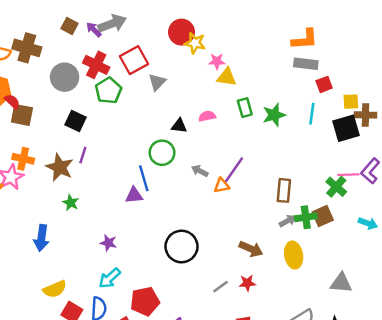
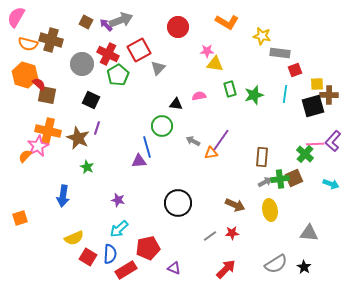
orange L-shape: (305, 39) -> (227, 22), moved, turned 35
yellow star: (195, 43) -> (262, 36), moved
orange cross: (23, 159) -> (48, 131), size x1.4

